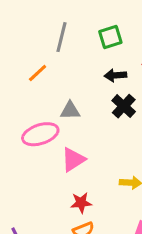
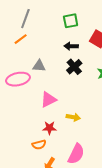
gray line: (62, 37) -> (25, 19), moved
pink triangle: (73, 160) -> (48, 100), moved
red star: (81, 203) -> (49, 128), moved

